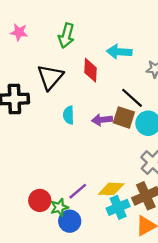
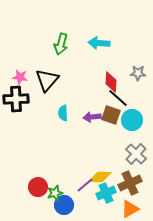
pink star: (19, 32) -> (20, 77), moved
cyan arrow: (119, 52) -> (99, 43), moved
red diamond: (90, 70) -> (111, 82), moved
purple line: (78, 191) -> (85, 185), moved

